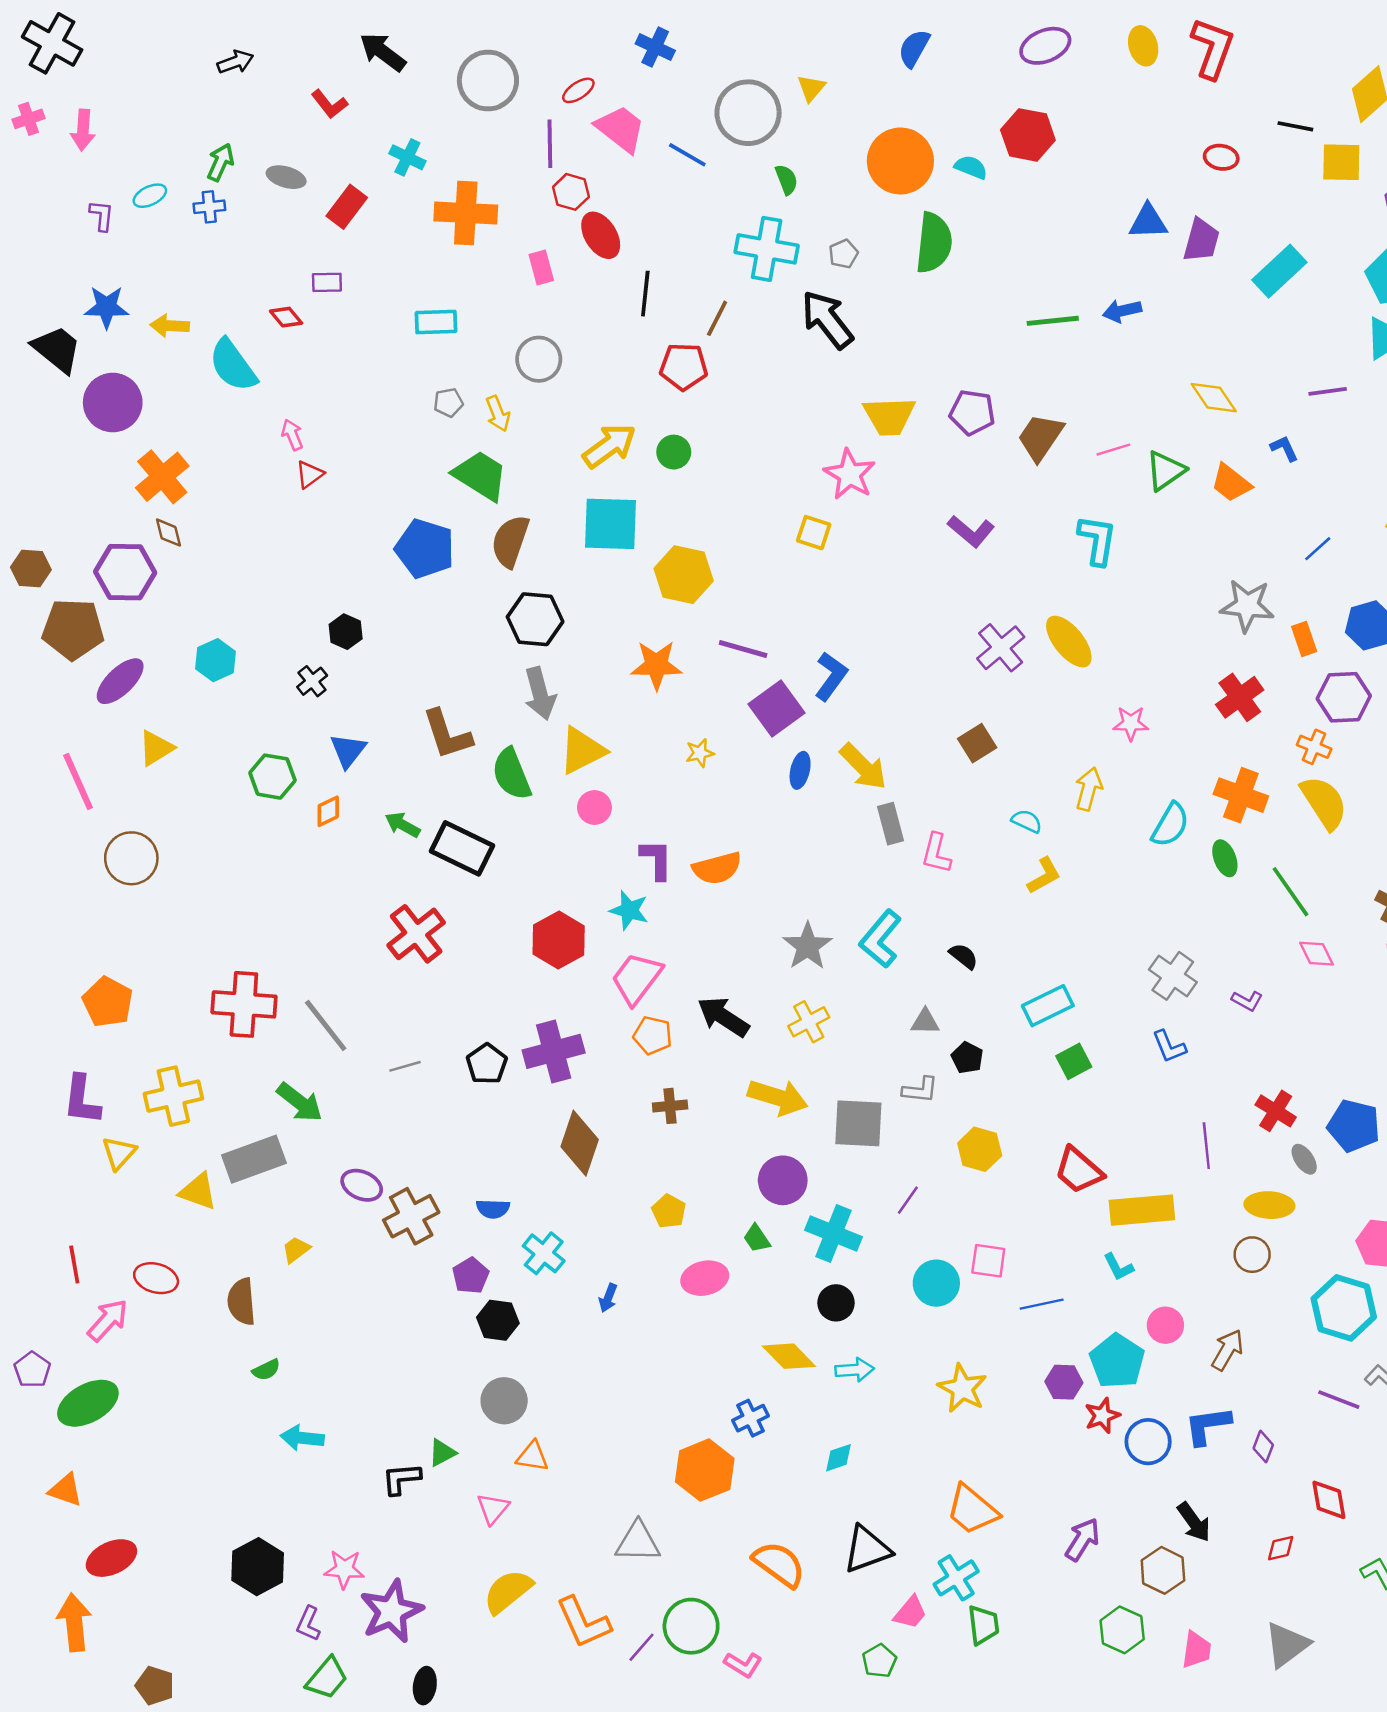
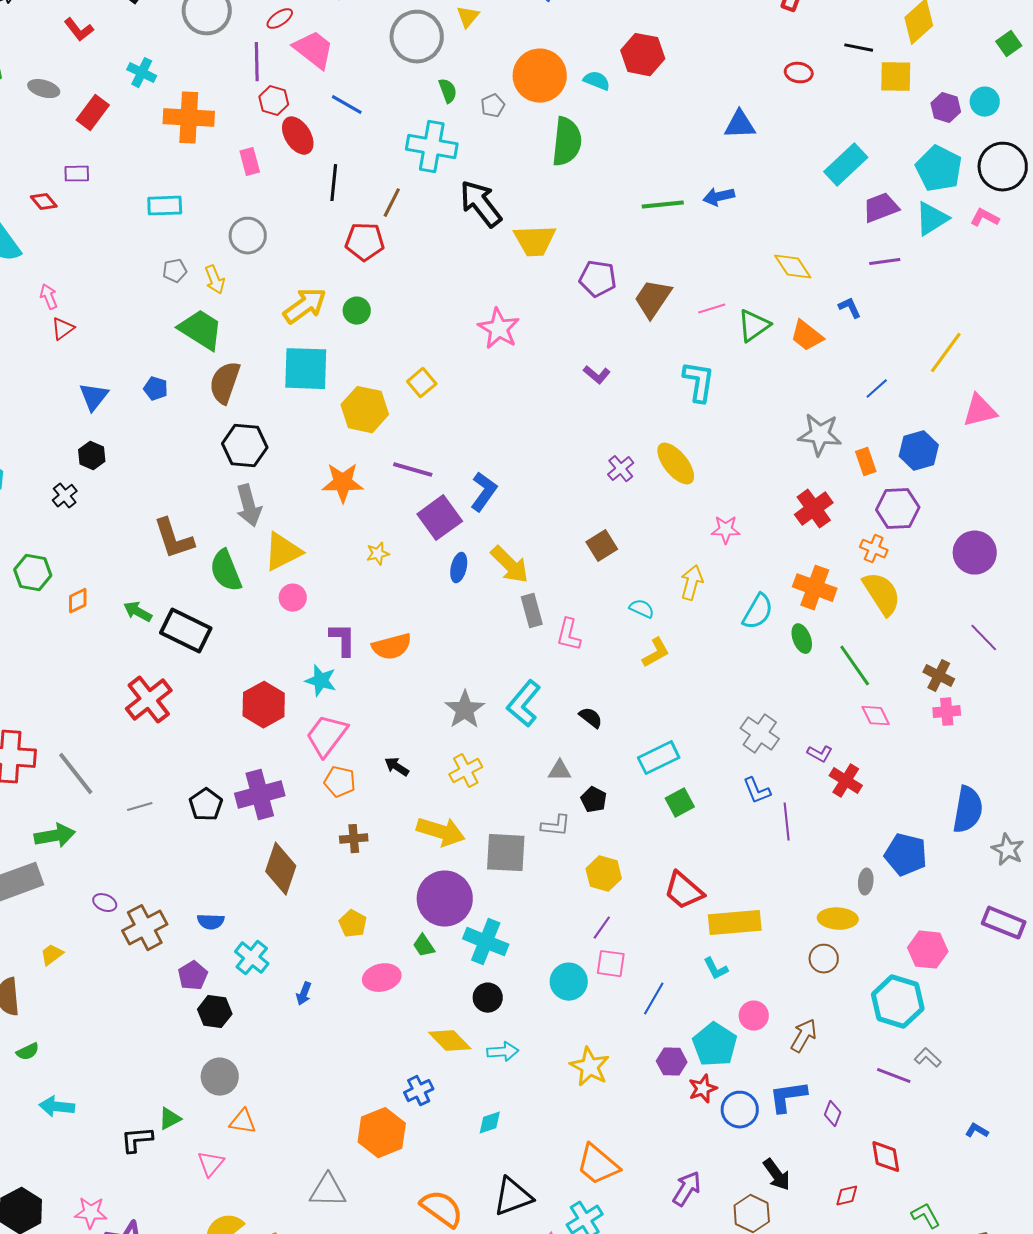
blue line: (687, 155) -> (347, 105), moved
purple trapezoid: (1201, 240) -> (881, 208), moved, turned -126
gray pentagon: (843, 254) -> (493, 106), moved
yellow trapezoid: (889, 416) -> (535, 241), moved
purple L-shape: (971, 531) -> (597, 375), size x0.7
yellow square: (814, 533) -> (422, 383), moved, turned 32
blue pentagon: (425, 549) -> (156, 389), size x0.5
purple cross: (1001, 648) -> (621, 469), size x0.7
blue triangle: (348, 751) -> (94, 397), moved
black arrow: (723, 1017) -> (397, 767), size x0.6
green arrow: (300, 1102) -> (55, 836), turned -48
red cross: (1276, 1111) -> (846, 781), moved
purple line: (1206, 1146) -> (787, 822), moved
gray ellipse: (1304, 1159) -> (866, 882), turned 40
purple circle: (783, 1180) -> (445, 899), size x1.4
purple ellipse: (362, 1185) -> (105, 903), size x0.7
purple line: (908, 1200) -> (602, 928), moved
blue line: (1042, 1304) -> (654, 999), turned -48

